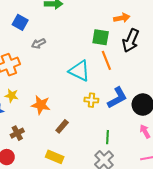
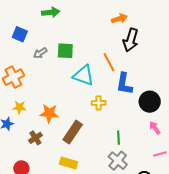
green square: (101, 37) -> (65, 51), moved
blue L-shape: (117, 98) -> (124, 84), moved, turned 135
brown rectangle: (62, 126) -> (73, 132), size x1.6
brown cross: (17, 133) -> (35, 138), moved

